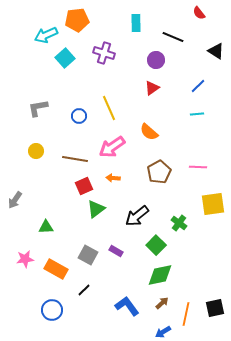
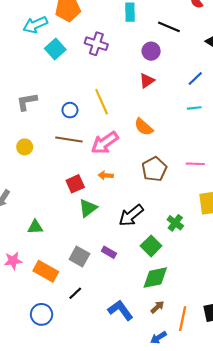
brown line: (75, 159) -> (69, 140), moved

